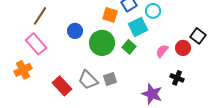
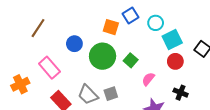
cyan square: (138, 27) -> (172, 40), moved
pink rectangle: (36, 44) -> (49, 68), moved
red circle: (183, 48) -> (175, 61), moved
pink semicircle: (162, 51) -> (148, 79), moved

